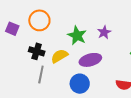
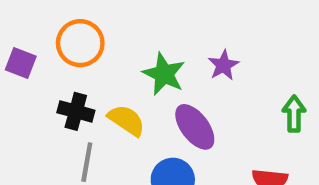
yellow semicircle: (59, 56) -> (127, 120), turned 66
purple ellipse: (90, 60) -> (195, 127), turned 70

